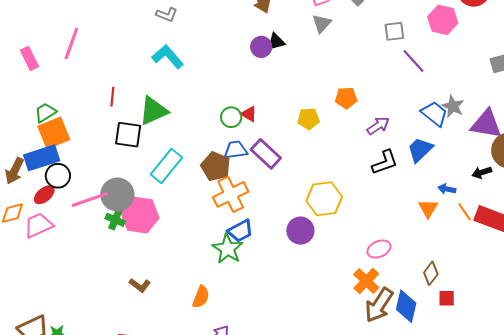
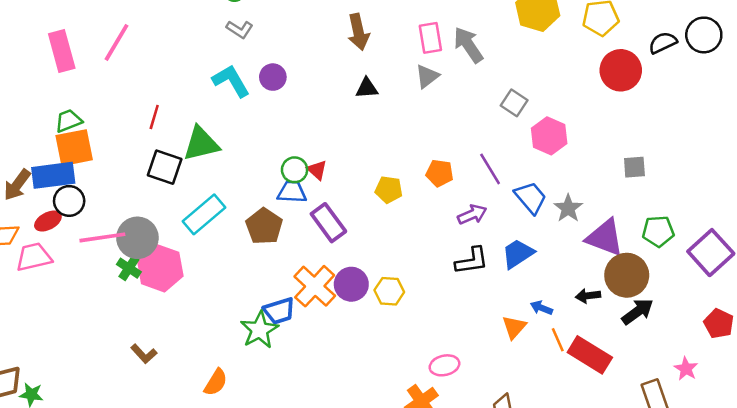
pink hexagon: (443, 20) -> (549, 136), moved
gray square: (394, 31) -> (514, 103), turned 30
purple circle: (261, 47) -> (273, 77), moved
pink rectangle: (29, 58) -> (62, 51), size x1.4
purple line: (414, 61) -> (490, 169), moved
blue trapezoid: (434, 114) -> (531, 198), moved
blue trapezoid: (236, 150) -> (292, 192), moved
orange cross: (231, 194) -> (315, 286), moved, turned -32
yellow hexagon: (324, 199) -> (389, 291), size x0.7
purple circle: (300, 231) -> (351, 284), moved

